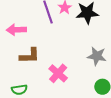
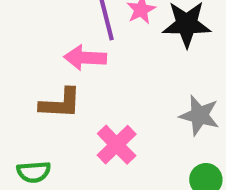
pink arrow: (16, 30) -> (85, 58), moved

